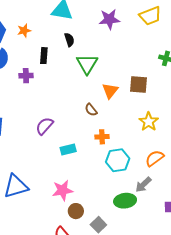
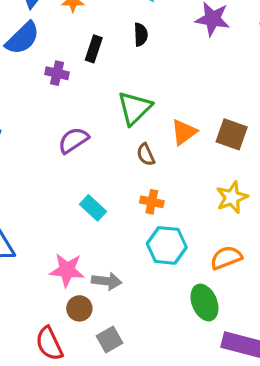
green triangle: (87, 64) -> (135, 108), moved
purple semicircle: (44, 126) -> (73, 140), moved
cyan rectangle: (68, 150) -> (93, 208), turned 42
gray arrow: (143, 185) -> (107, 281), moved, turned -144
green ellipse: (125, 201) -> (204, 303), moved, turned 60

